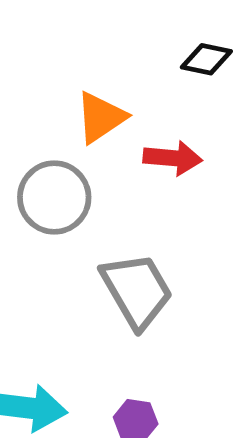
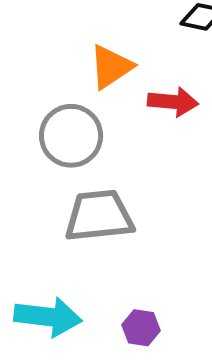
gray trapezoid: (137, 290) -> (99, 216), moved, turned -66

